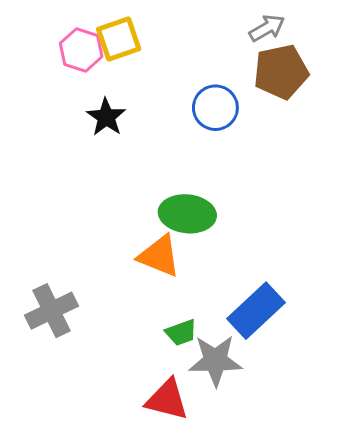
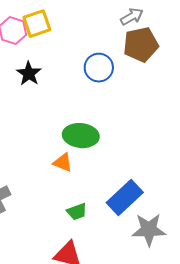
orange triangle: (159, 256) -> (63, 163), size x0.7
gray star: (215, 361) -> (149, 230), moved

